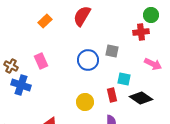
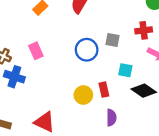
red cross: (141, 32) -> (144, 30), moved
red rectangle: (112, 95) -> (104, 90), moved

